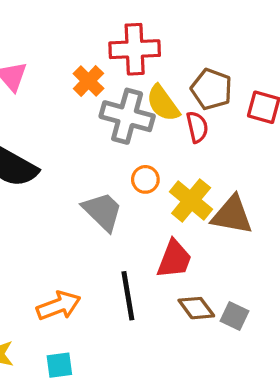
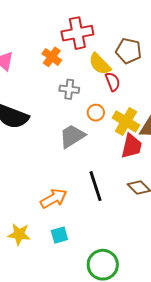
gray cross: (127, 116) -> (69, 89), moved, size x0.6
red semicircle: (197, 127) -> (113, 82), moved
gray trapezoid: (102, 211) -> (72, 136), turned -68
red trapezoid: (174, 259) -> (132, 146), moved

